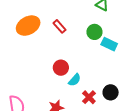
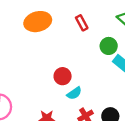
red rectangle: (59, 26) -> (82, 23), moved

